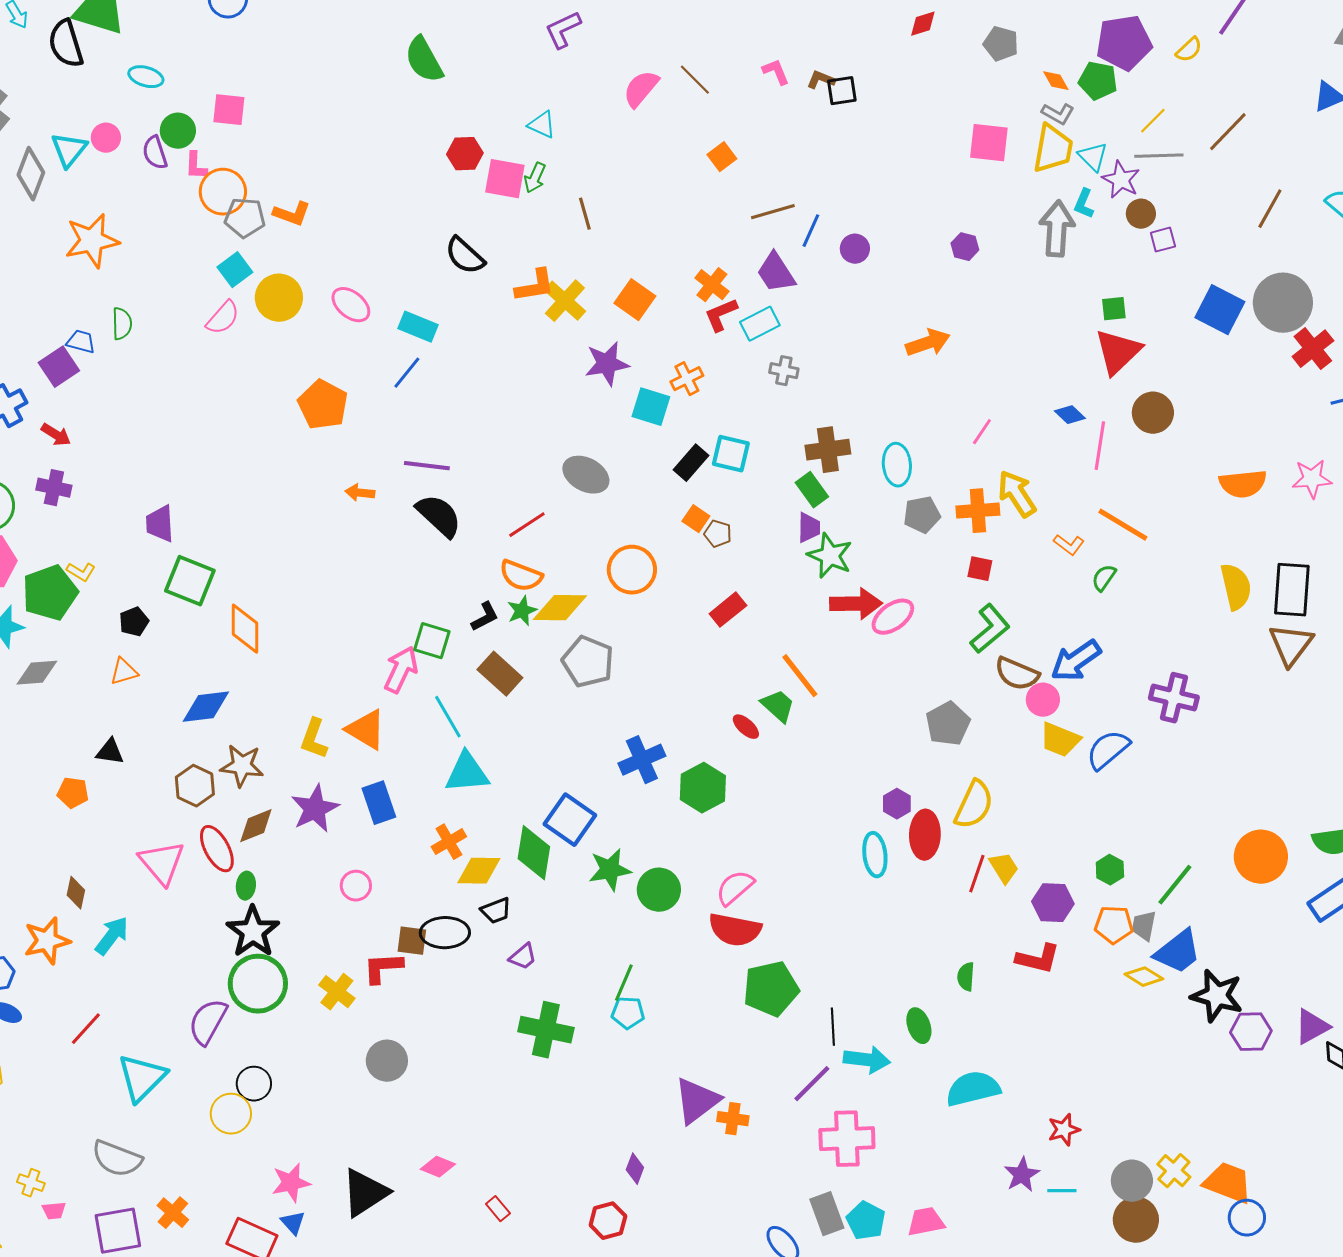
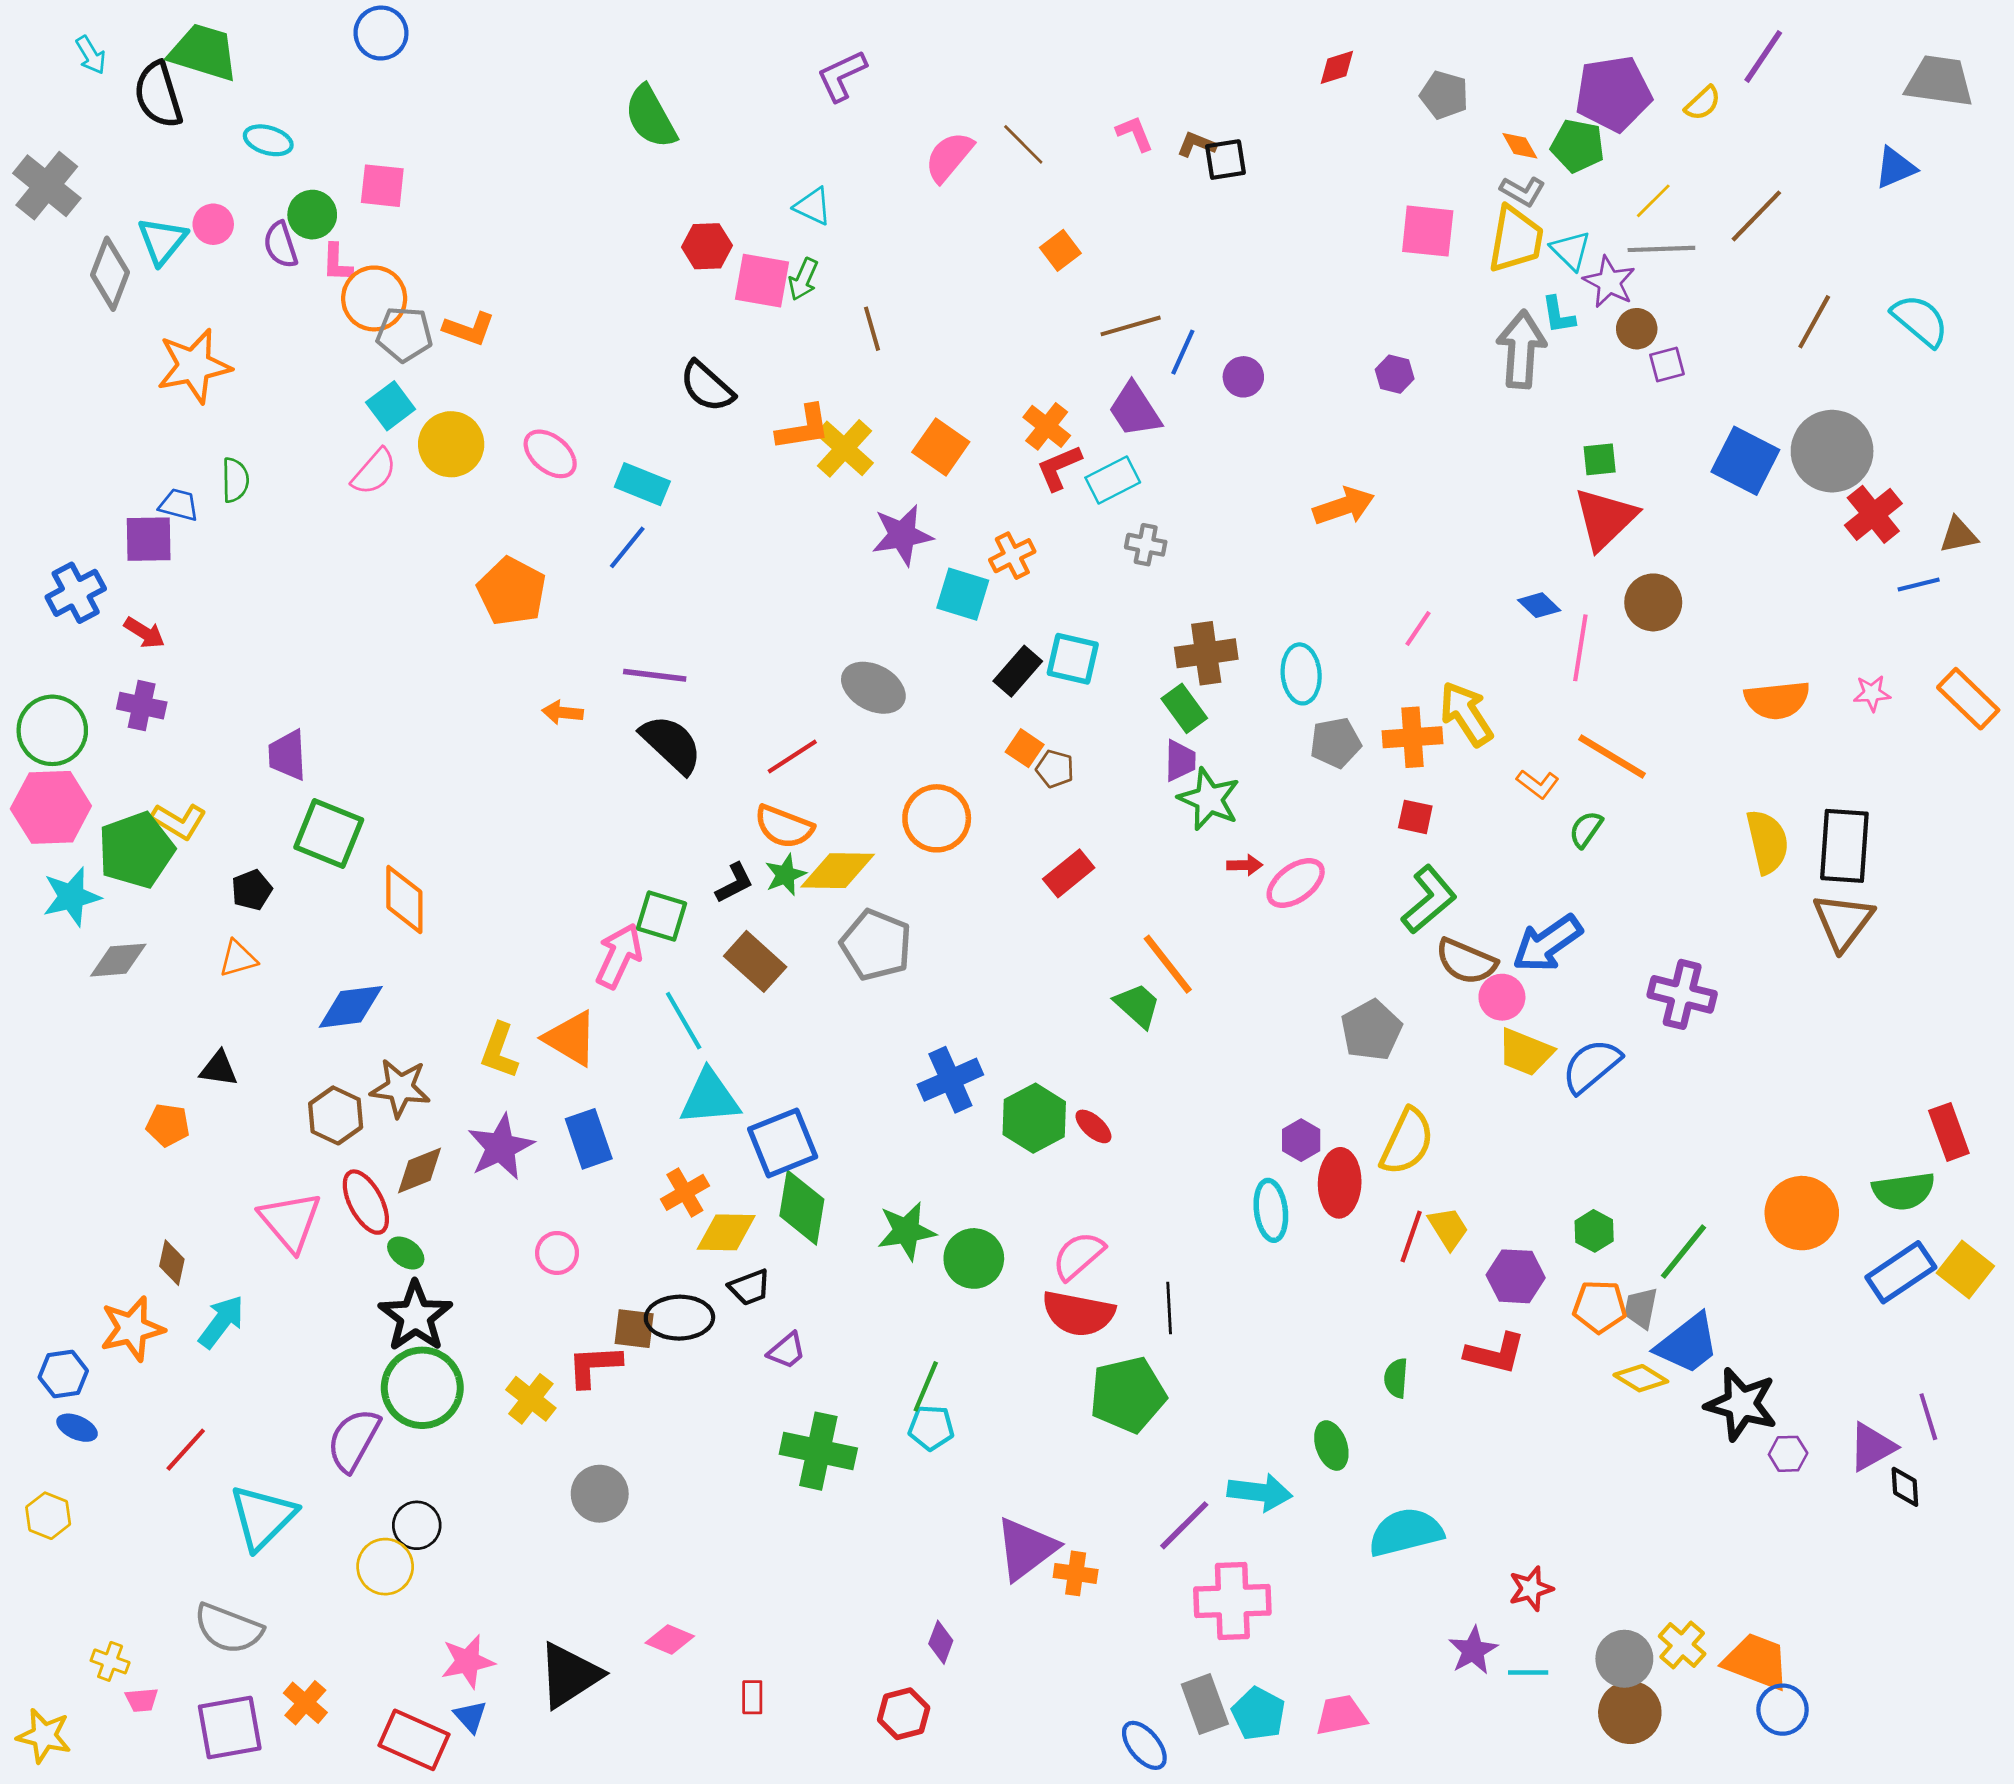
cyan L-shape: (1084, 204) -> (1558, 315), turned -32
purple square: (59, 367) -> (149, 539), turned 33
pink star: (1312, 479) -> (1872, 693), size x0.7
yellow L-shape: (81, 572) -> (179, 821), size x1.4
red arrow: (856, 604) -> (1245, 865), size x0.5
red ellipse: (746, 727) -> (1093, 1126), moved
blue square: (570, 820) -> (783, 1143), moved, turned 33
green ellipse: (246, 886) -> (406, 1253), turned -60
black line: (833, 1027) -> (1169, 1308), moved
purple hexagon: (1251, 1032) -> (1788, 1454), size x0.7
red rectangle: (498, 1209) -> (752, 1697), turned 40

